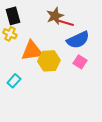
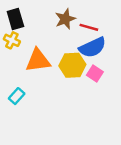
red line: (66, 23) -> (89, 27), moved
yellow hexagon: (49, 61) -> (72, 65), moved

